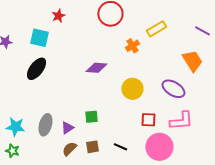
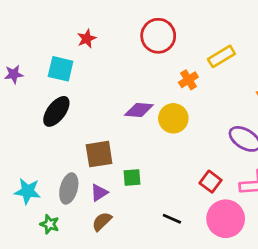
yellow circle: (132, 89) -> (173, 118), moved
red square: (148, 120) -> (210, 182), turned 35
brown square: (92, 147) -> (99, 154), moved, size x1.5
green star: (12, 151) -> (50, 224), moved

